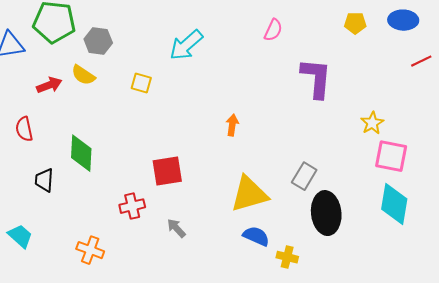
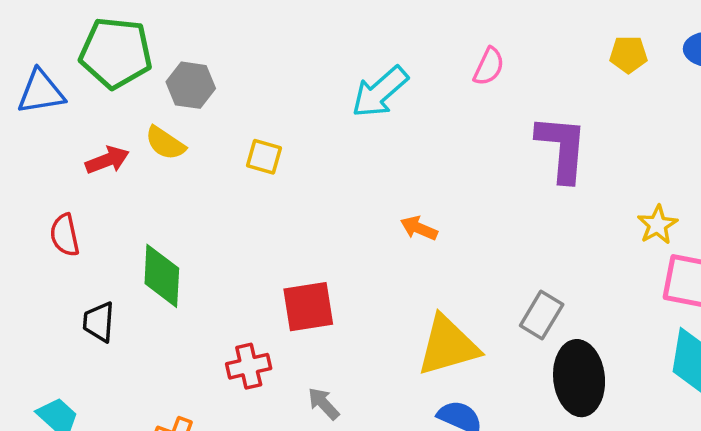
cyan arrow: (186, 45) -> (380, 92), moved
orange arrow: (232, 125) -> (419, 228), turned -75

